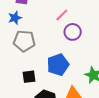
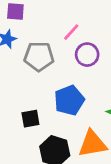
gray pentagon: (24, 41) -> (39, 56), moved

